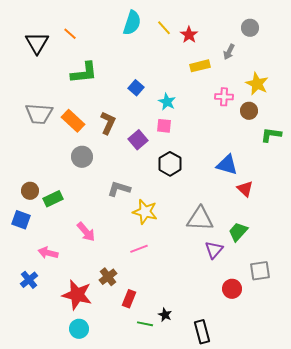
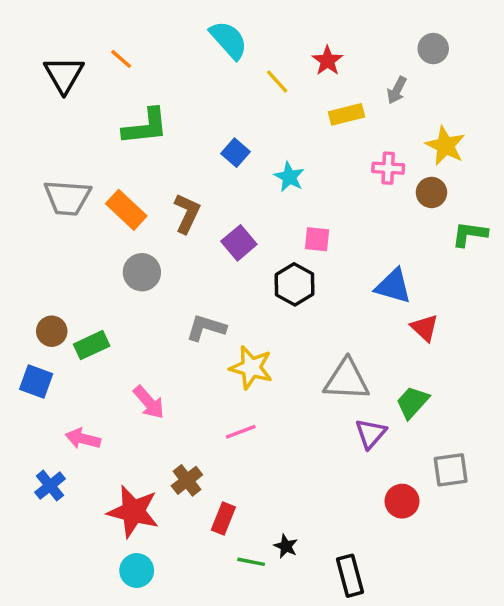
cyan semicircle: (132, 23) -> (229, 40), turned -60
yellow line: (164, 28) -> (277, 81), moved
pink square: (164, 126) -> (317, 239), moved

